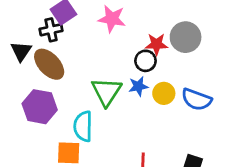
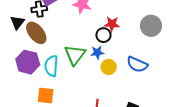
gray circle: (186, 37) -> (151, 26), moved
yellow circle: (164, 93) -> (109, 67), moved
cyan semicircle: (83, 126) -> (51, 66), moved

